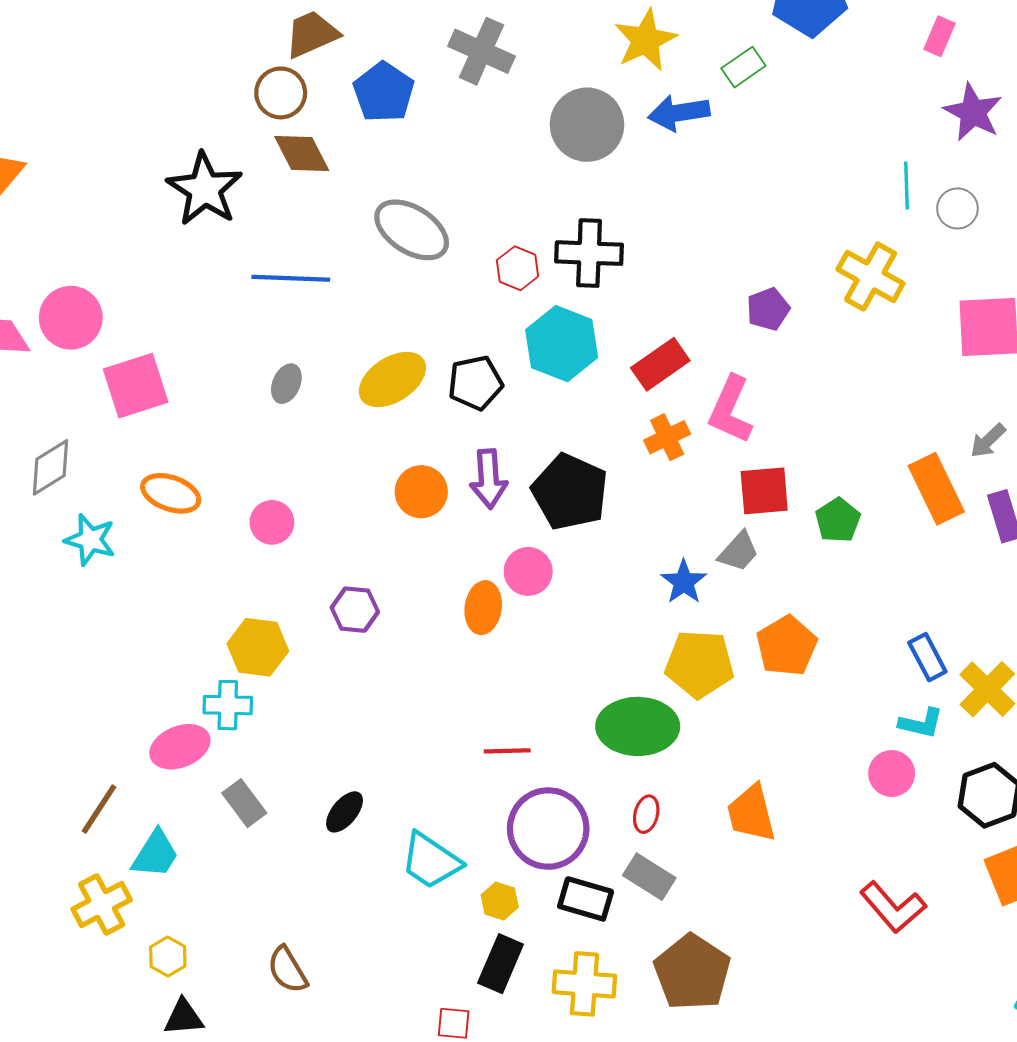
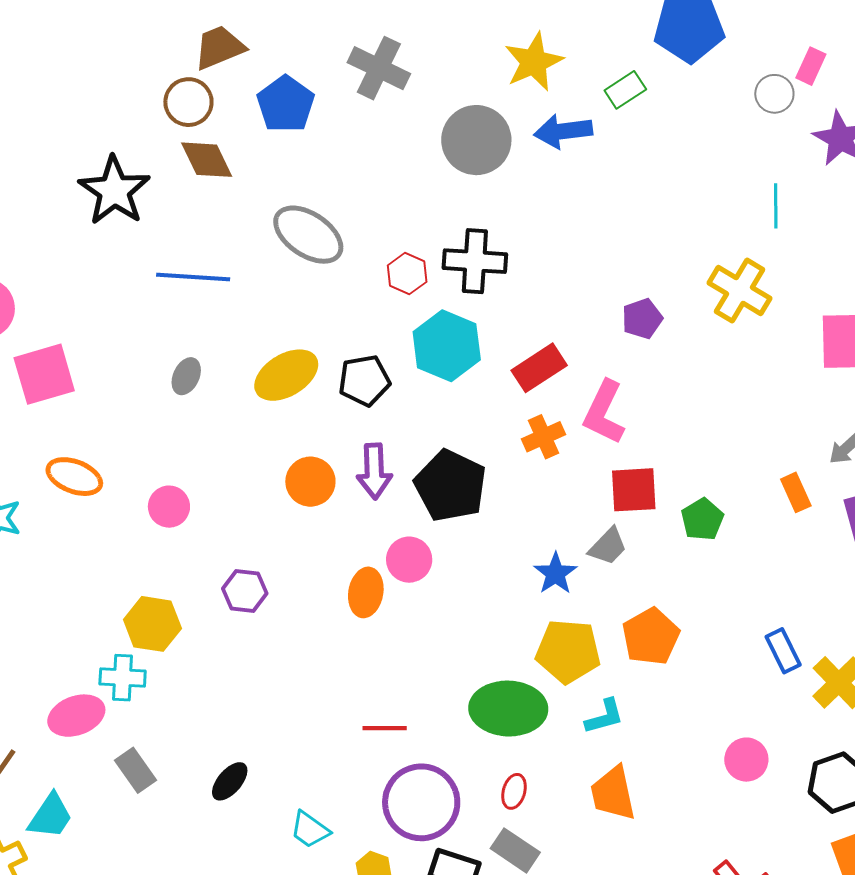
gray circle: (957, 208) -> (774, 94), moved
orange rectangle: (936, 489) -> (796, 492), size x0.6
cyan L-shape: (921, 723) -> (604, 716), moved, turned -30
cyan trapezoid: (431, 861) -> (310, 830), size x0.7

